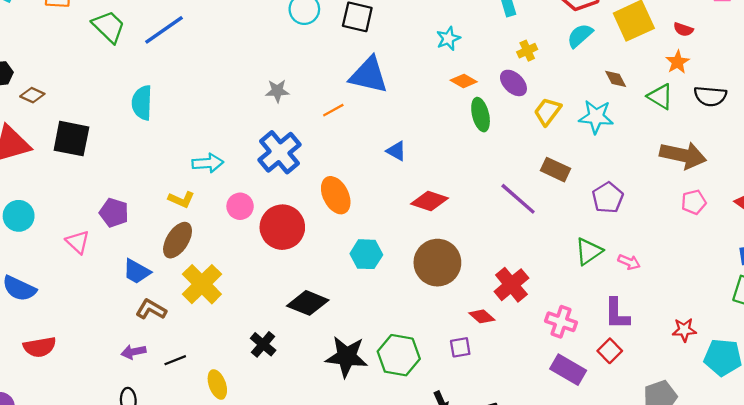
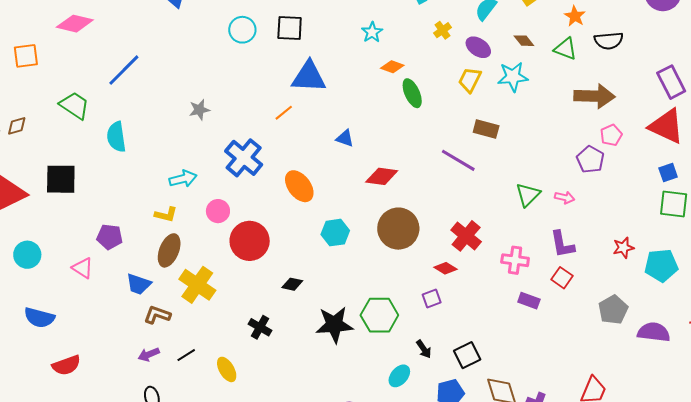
green trapezoid: (109, 27) -> (74, 105), moved
purple ellipse: (513, 83) -> (478, 47), moved
gray star: (277, 91) -> (199, 110), moved
brown diamond: (32, 95) -> (17, 126), moved, turned -30
purple pentagon: (608, 198) -> (590, 159), moved
red circle: (282, 227) -> (250, 241), moved
black diamond: (308, 303) -> (292, 284), size x0.6
purple rectangle: (568, 370) -> (529, 301), size x0.7

